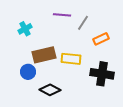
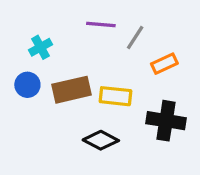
blue circle: (28, 72) -> (27, 85), moved
black diamond: (50, 90) -> (101, 140), moved

